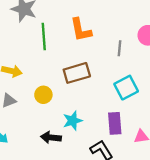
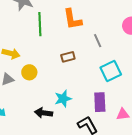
gray line: (120, 48) -> (98, 41), moved, turned -32
brown rectangle: (77, 73) -> (68, 57), size x0.6
yellow circle: (43, 95) -> (29, 72), moved

